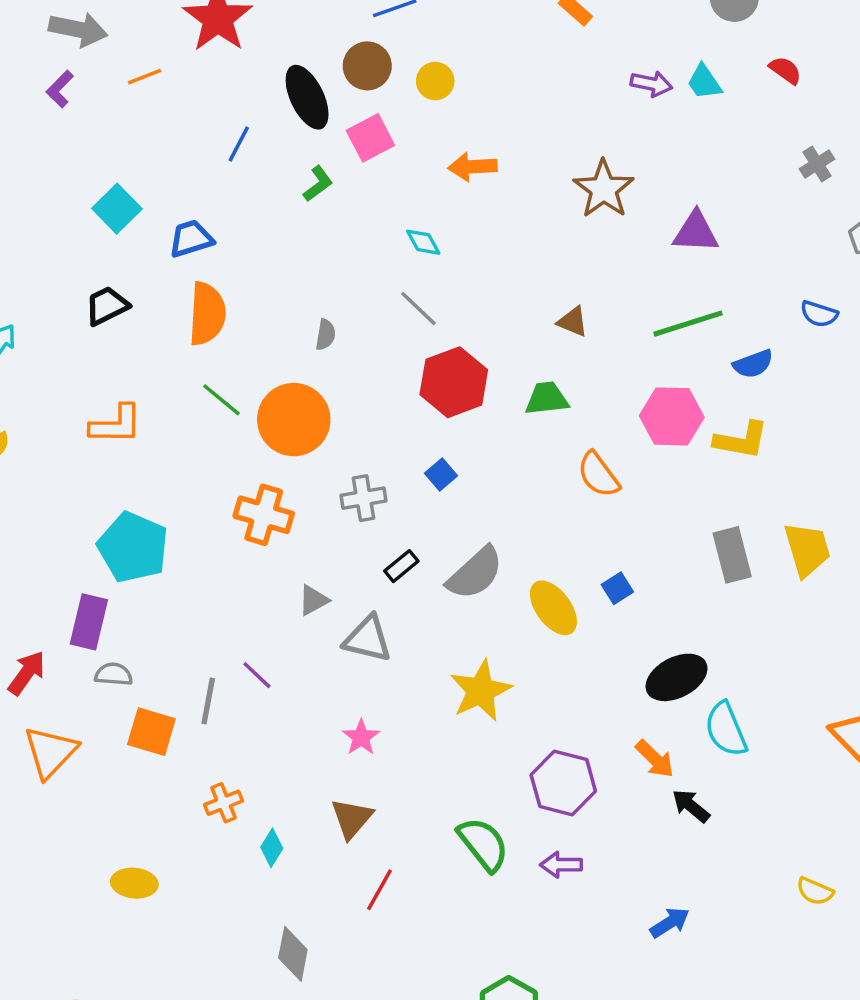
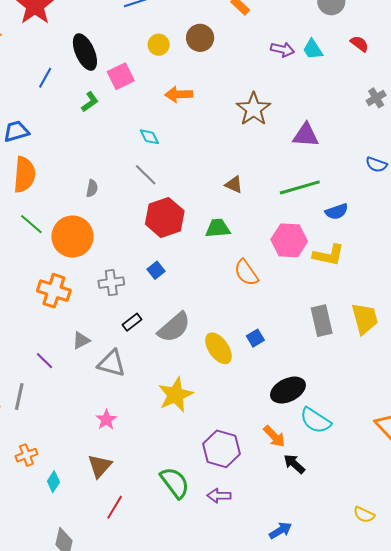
brown circle: (367, 66) -> (200, 38), moved
blue semicircle: (819, 314) -> (376, 165), moved
purple line: (257, 675) -> (44, 361), moved
cyan semicircle: (726, 729) -> (315, 421), turned -36

